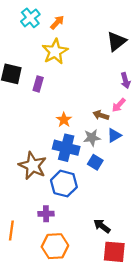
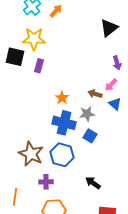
yellow star: (55, 51) -> (34, 39), moved, turned 30
blue triangle: (114, 135) -> (115, 104), moved, turned -48
brown star: (33, 166) -> (31, 154), moved
black arrow: (102, 226) -> (93, 183), moved

